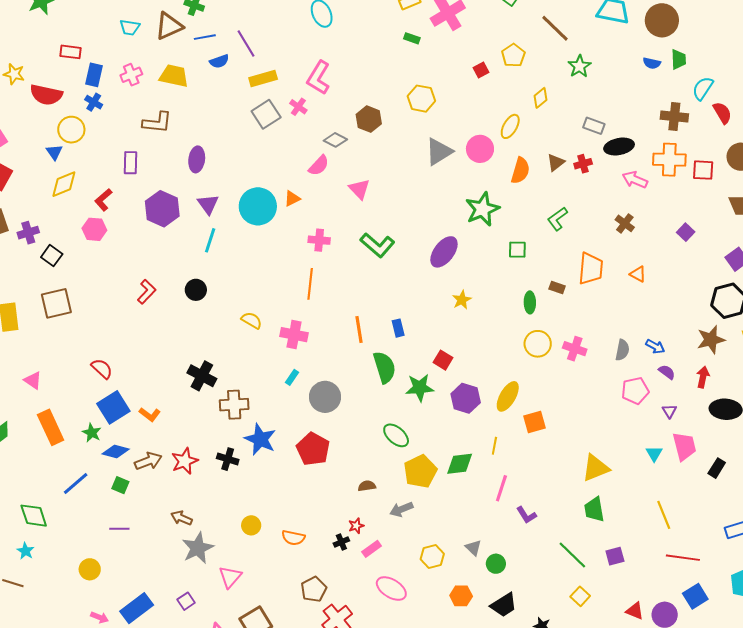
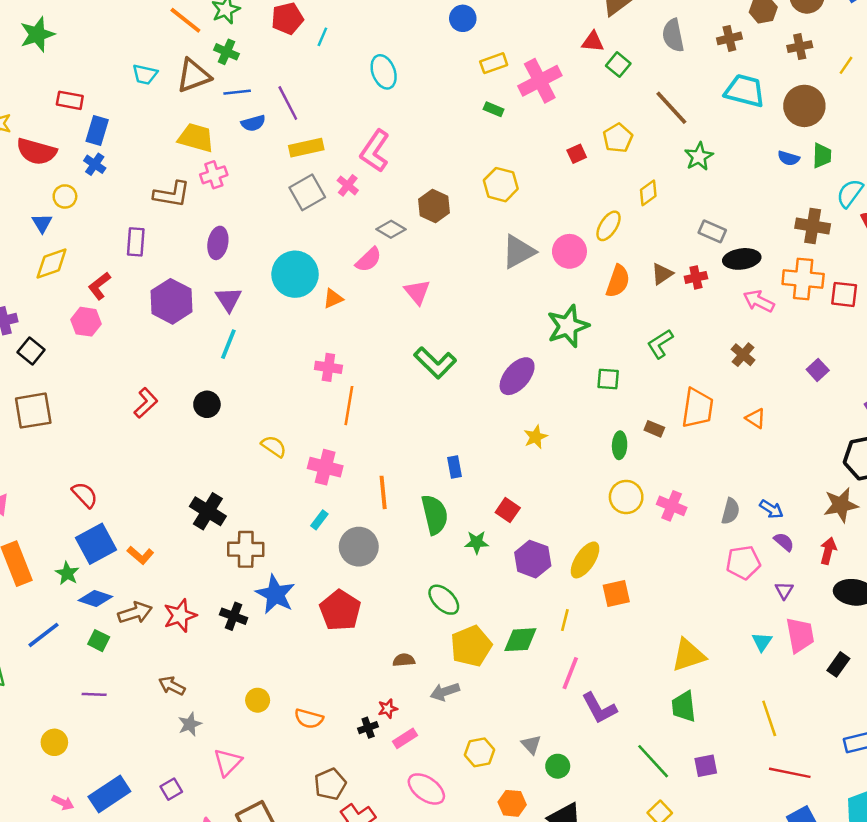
pink cross: (131, 75) -> (214, 175), moved
yellow circle: (71, 130) -> (65, 196), size x0.7
cyan circle: (258, 206) -> (295, 274), moved
pink cross: (319, 240) -> (328, 367), moved
orange line: (359, 329) -> (383, 492), moved
green star: (420, 388) -> (477, 542), size x0.7
purple L-shape: (526, 515) -> (599, 708), size x1.4
gray star: (198, 548) -> (190, 724), size x0.6

